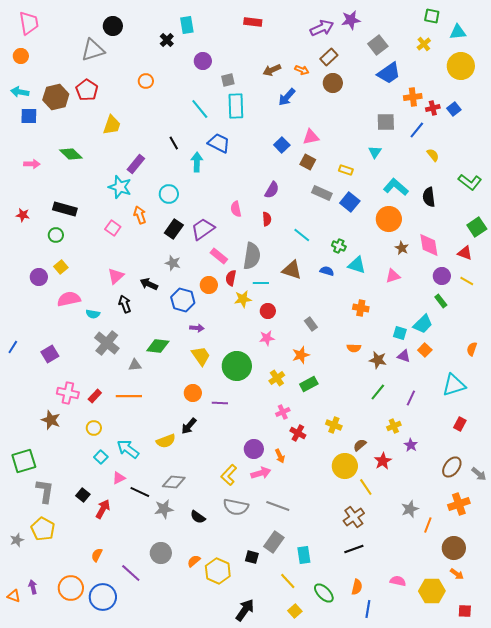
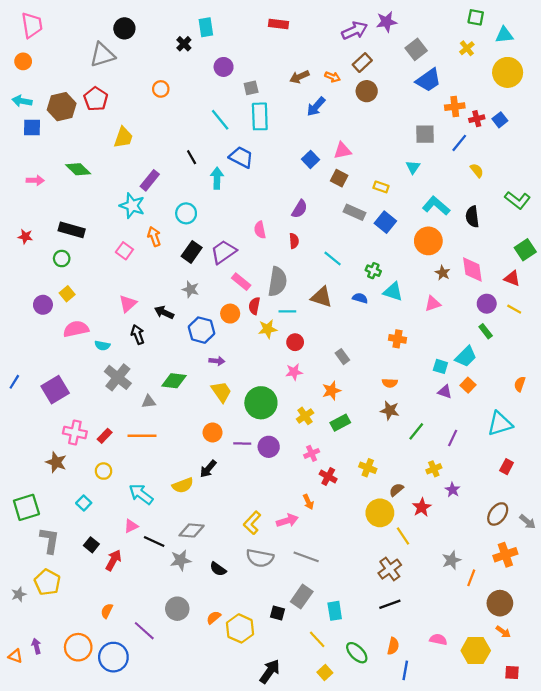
purple square: (50, 354) -> (55, 390), size x1.4
brown star: (378, 360) -> (390, 410), moved
purple circle: (254, 449) -> (269, 447), moved
cyan square: (101, 457) -> (84, 503), moved

